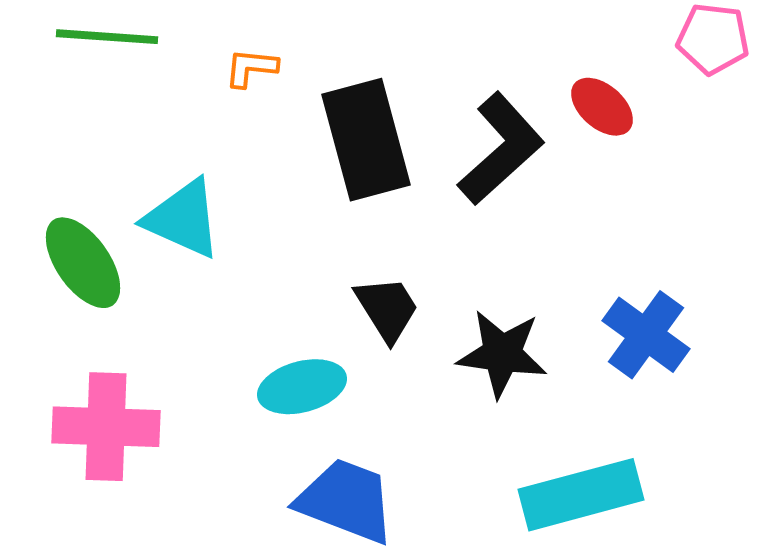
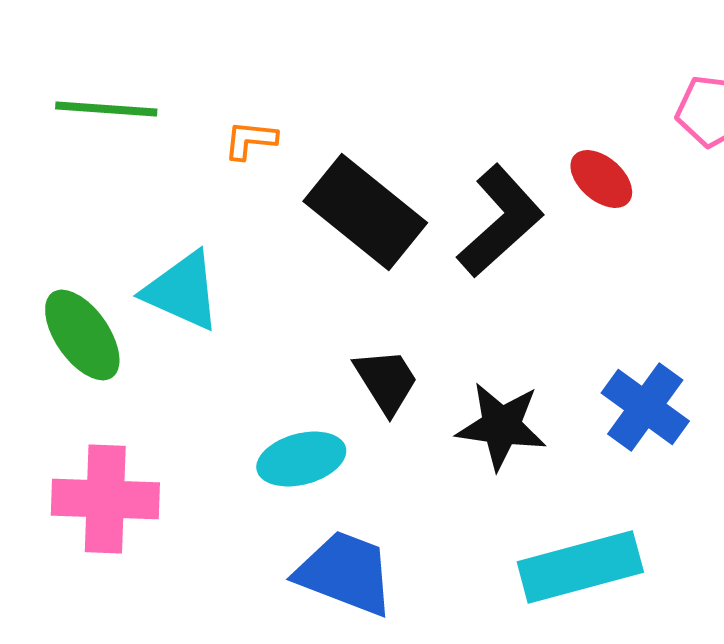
black rectangle: (366, 140) -> (365, 212), turned -36

